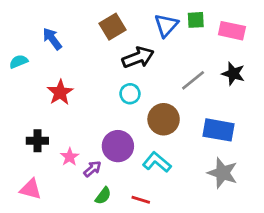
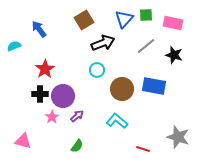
gray line: (193, 80) -> (146, 46), moved
blue rectangle: (219, 130) -> (154, 86), moved
black cross: (37, 141) -> (40, 94), moved
purple circle: (118, 146) -> (63, 96), moved
purple arrow: (92, 169) -> (77, 116), moved
gray star: (223, 173) -> (178, 137), moved
red line: (141, 200) -> (143, 149), moved

